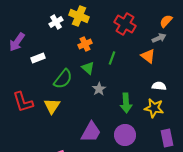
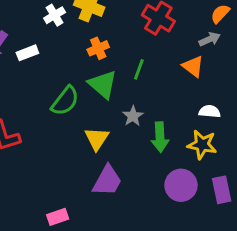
white rectangle: (38, 58) -> (27, 53), moved
green triangle: (88, 68) -> (103, 84), size x1.5
gray star: (99, 89) -> (133, 116), moved
yellow triangle: (52, 106) -> (97, 139), moved
purple circle: (125, 135) -> (181, 185), moved

